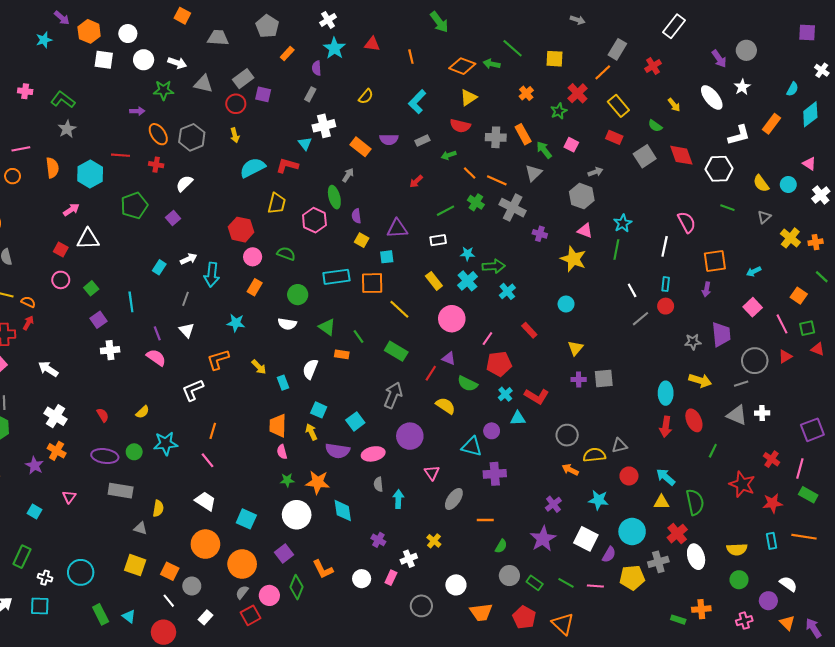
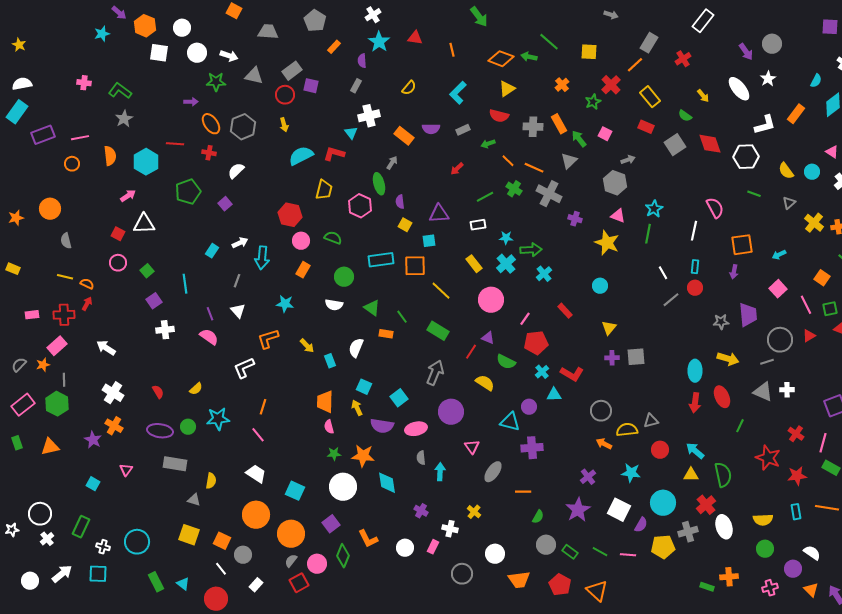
white cross: (409, 559) -> (450, 529), turned 35

